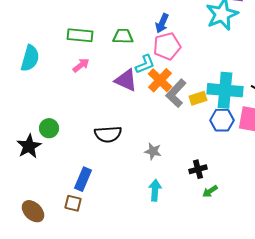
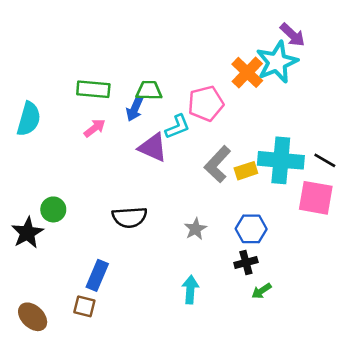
blue arrow: (162, 23) -> (135, 109), moved
orange cross: (160, 80) -> (247, 72), moved
blue hexagon: (222, 120) -> (251, 229), moved
gray star: (153, 151) -> (196, 229), moved, turned 30

